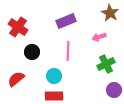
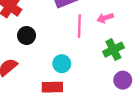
pink line: (68, 51) -> (79, 26), moved
cyan circle: (54, 76) -> (62, 64), moved

